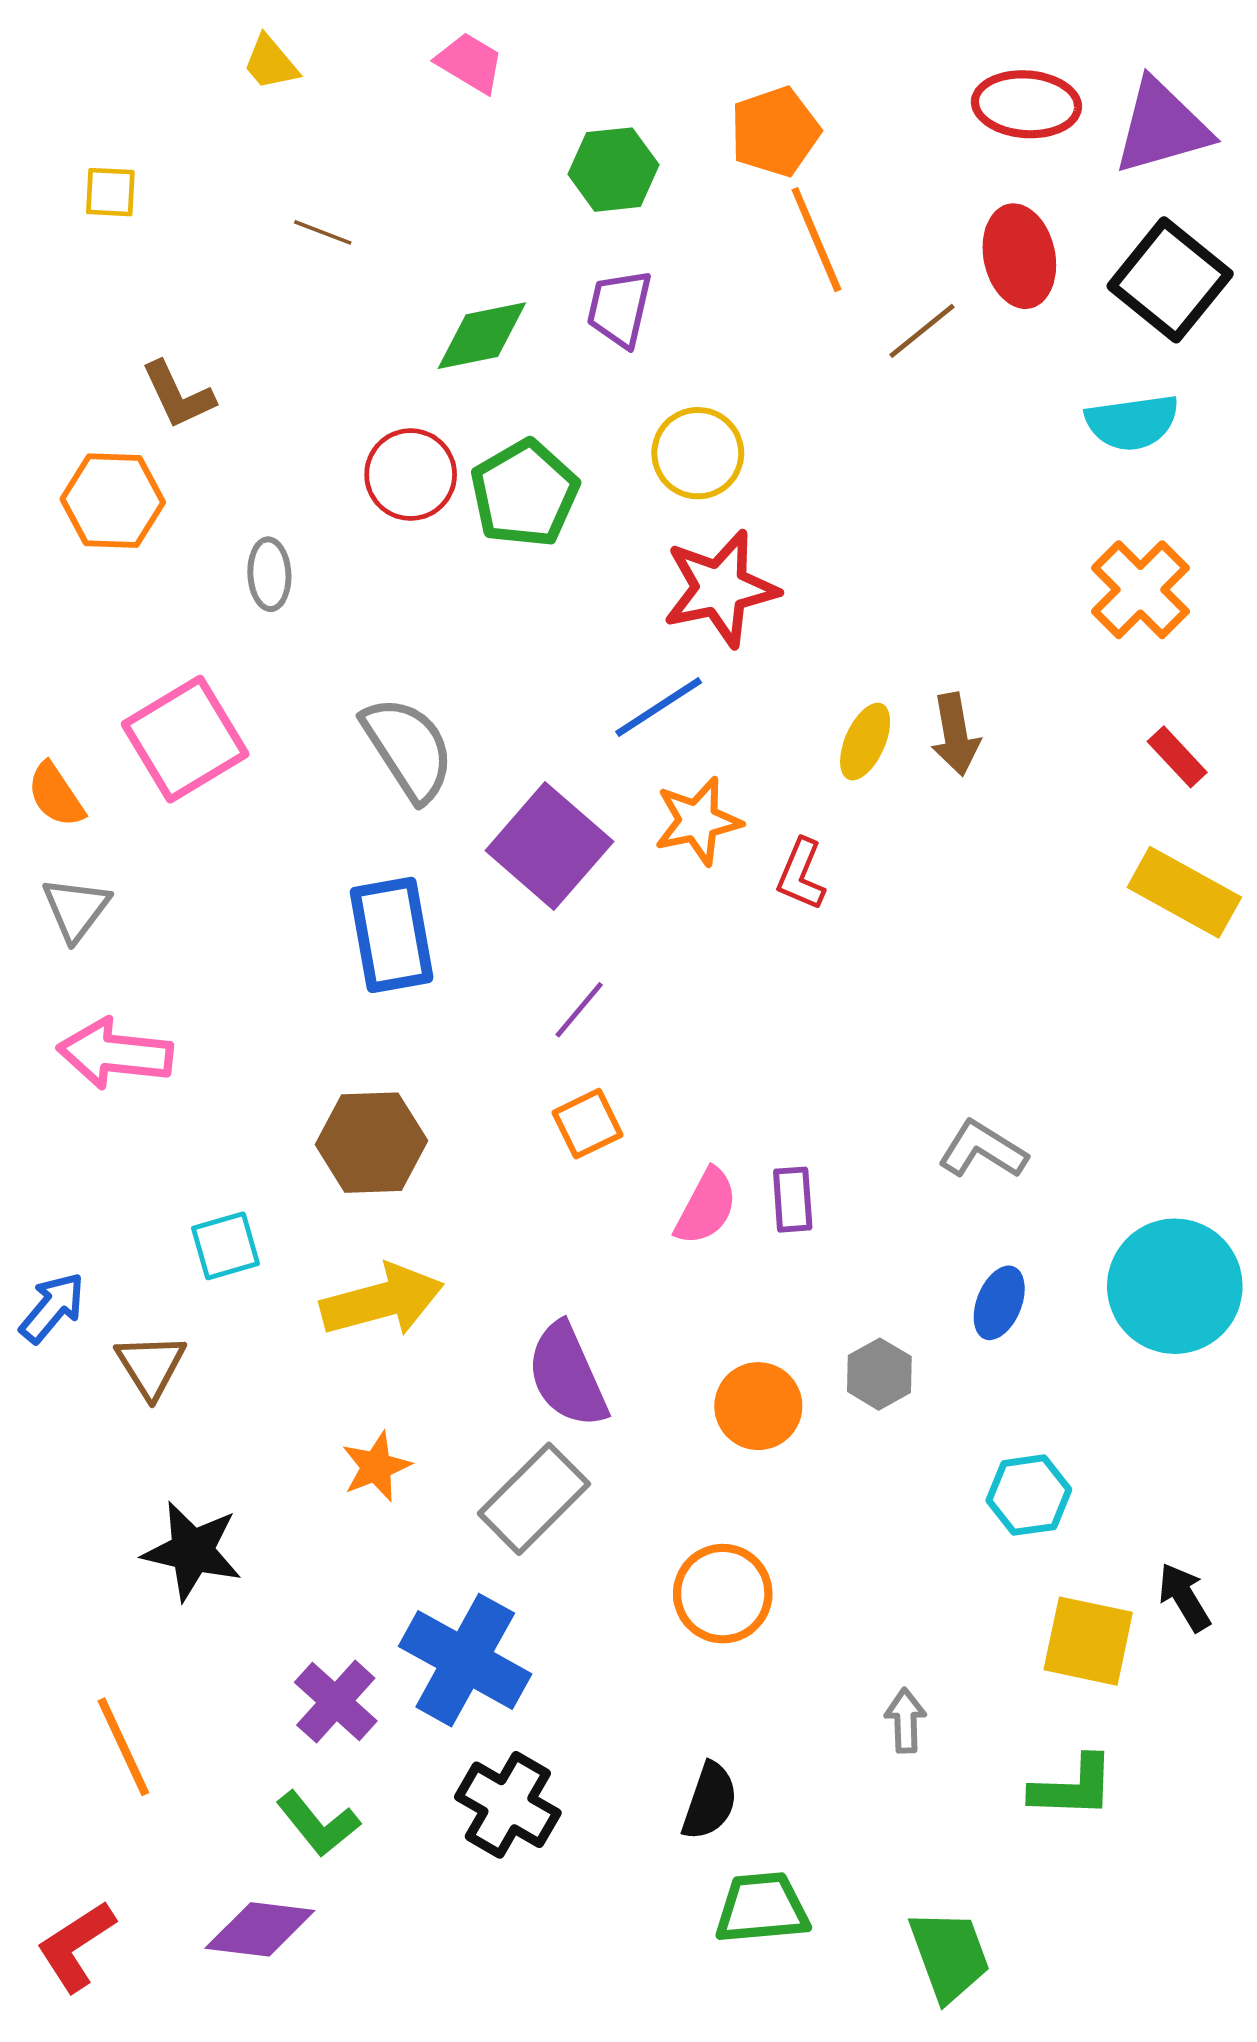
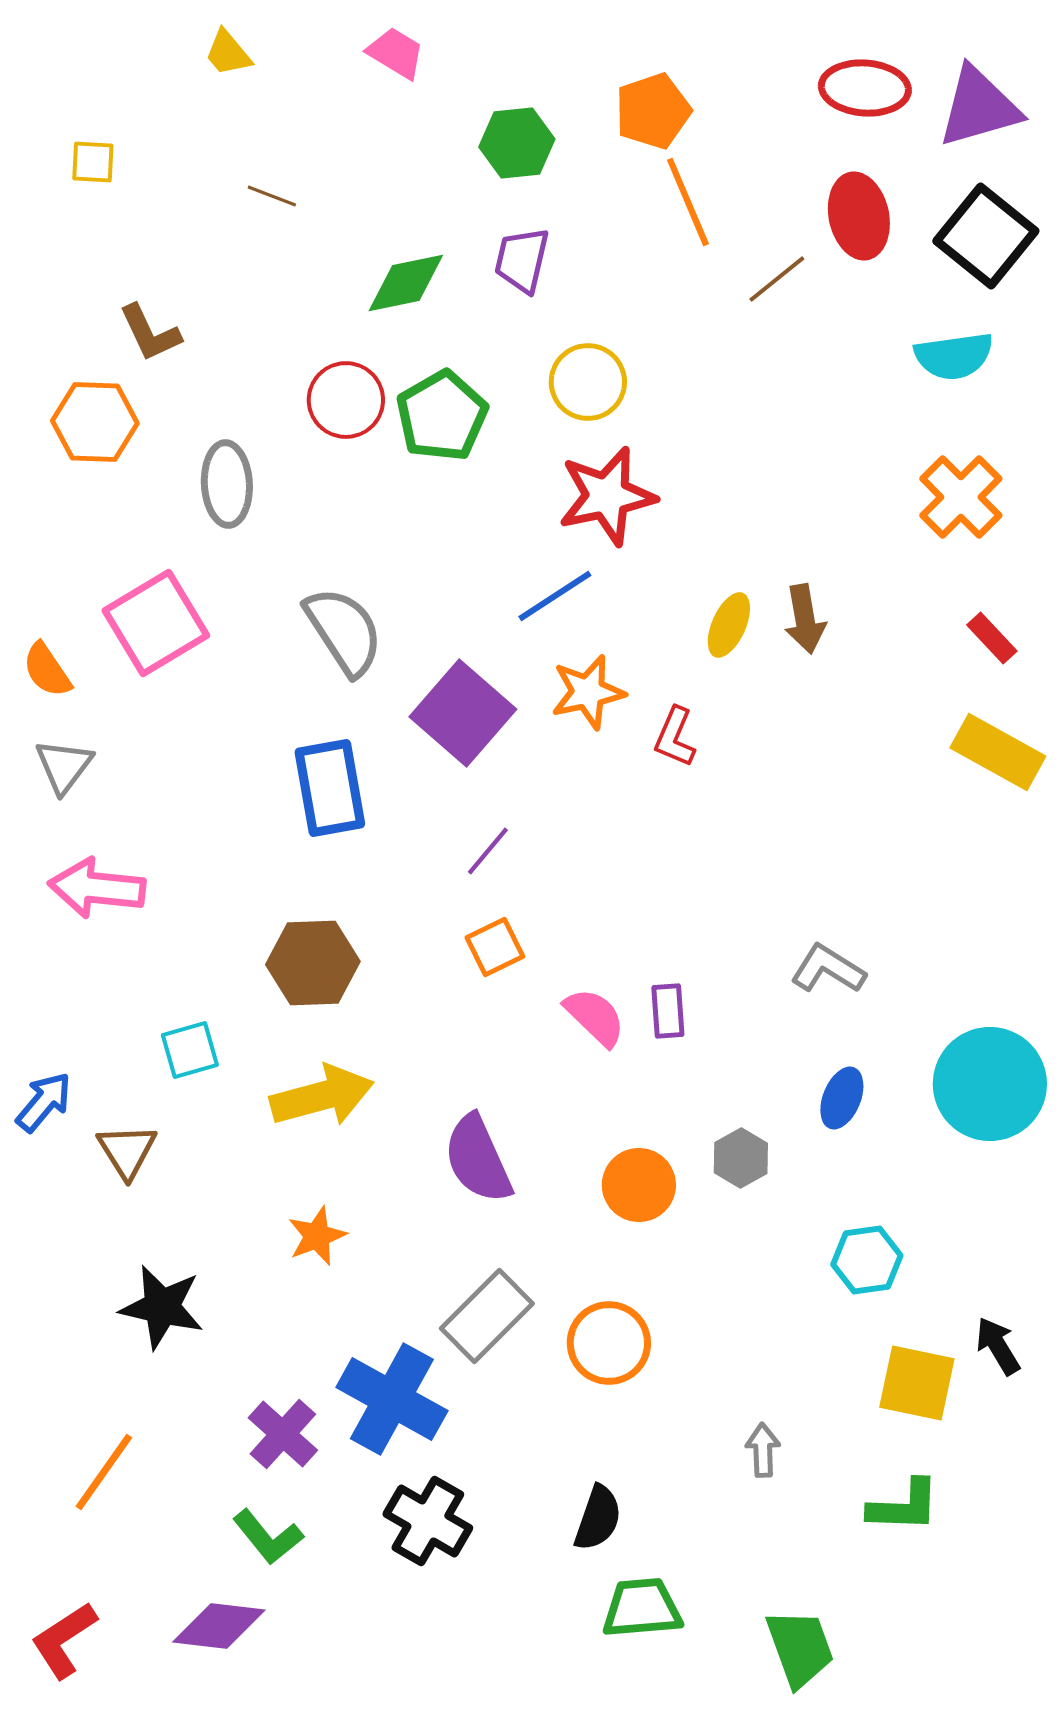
gray ellipse: (269, 574) -> (227, 484), size x1.4
pink semicircle: (706, 1207) -> (595, 1017), turned -74
gray rectangle: (534, 1499) -> (487, 1316), moved
orange line: (123, 1747) -> (104, 1472), turned 60

